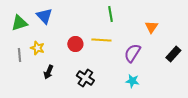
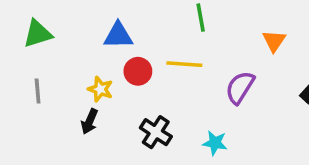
blue triangle: (44, 16) -> (118, 35), moved, turned -48
yellow star: (37, 48) -> (100, 89), moved
cyan star: (132, 81) -> (215, 143), moved

